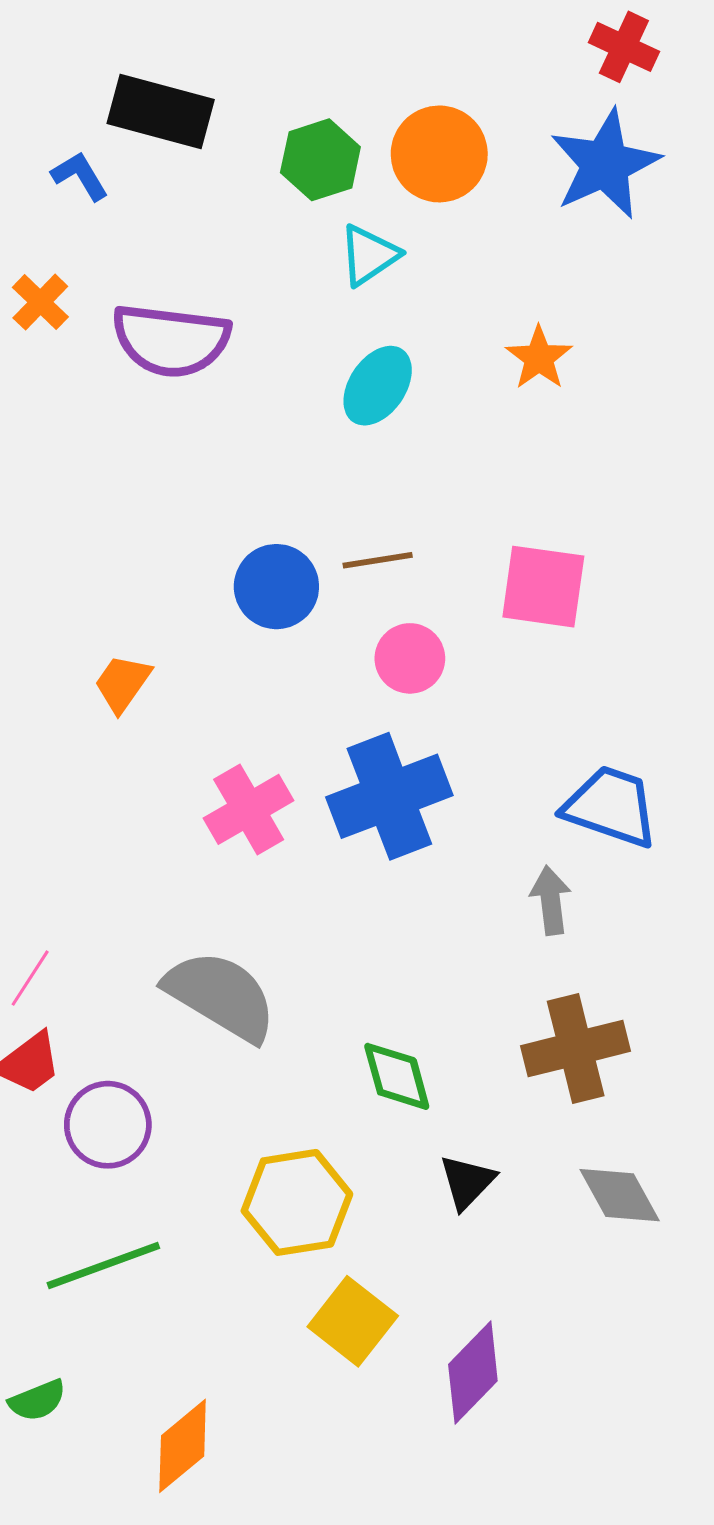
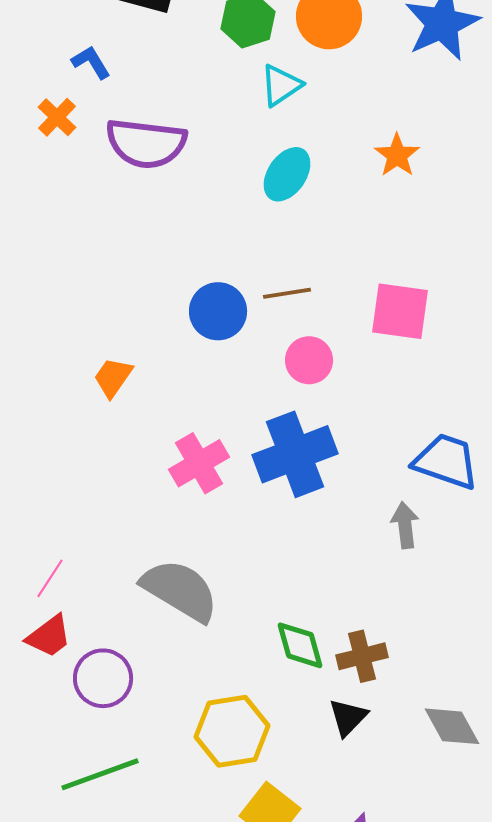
blue L-shape: (80, 176) -> (91, 62), moved
brown cross: (576, 1048) -> (362, 656), moved, size x0.7

